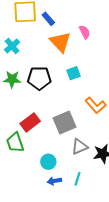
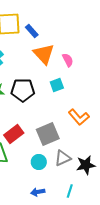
pink semicircle: (85, 32) -> (68, 60), moved
cyan circle: (48, 162) -> (39, 162), moved
cyan line: (77, 179) -> (70, 191), moved

